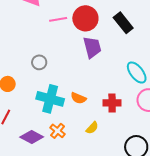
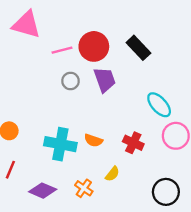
gray circle: (39, 62) -> (71, 81), moved
red cross: (112, 103) -> (133, 143), turned 30
orange cross: (58, 131) -> (84, 188), moved

